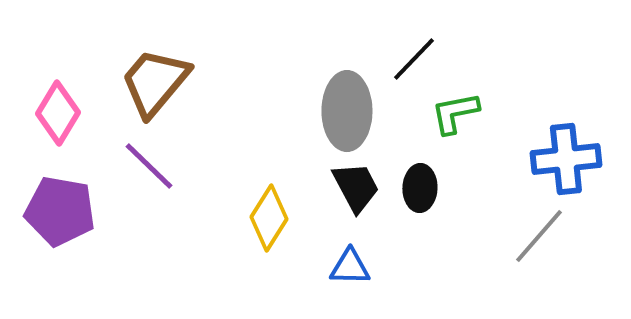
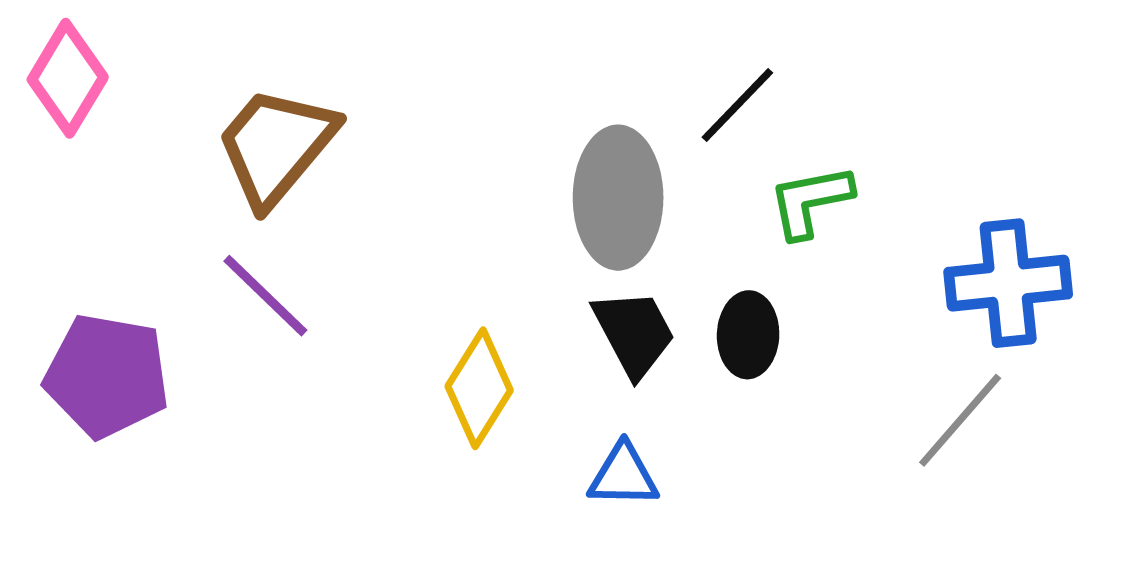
pink diamond: (58, 113) -> (68, 78), moved

